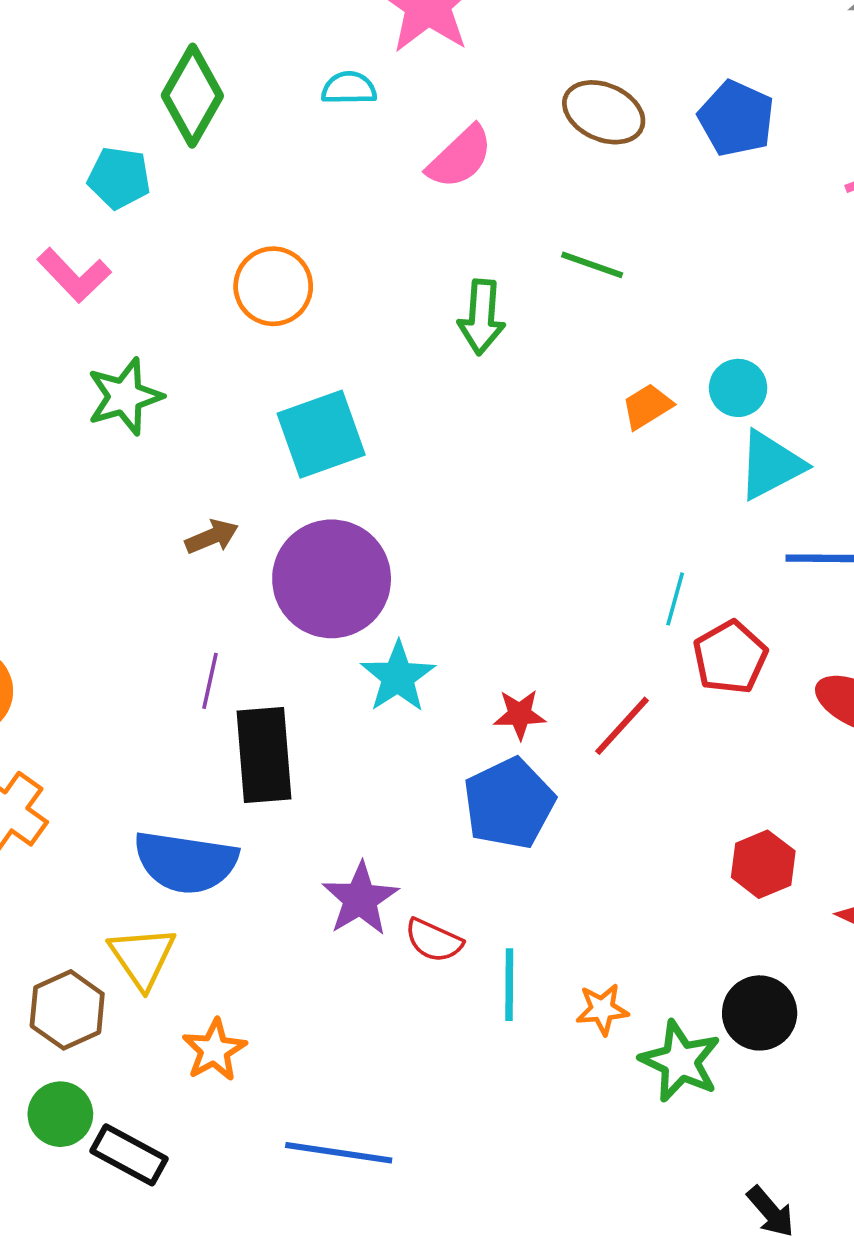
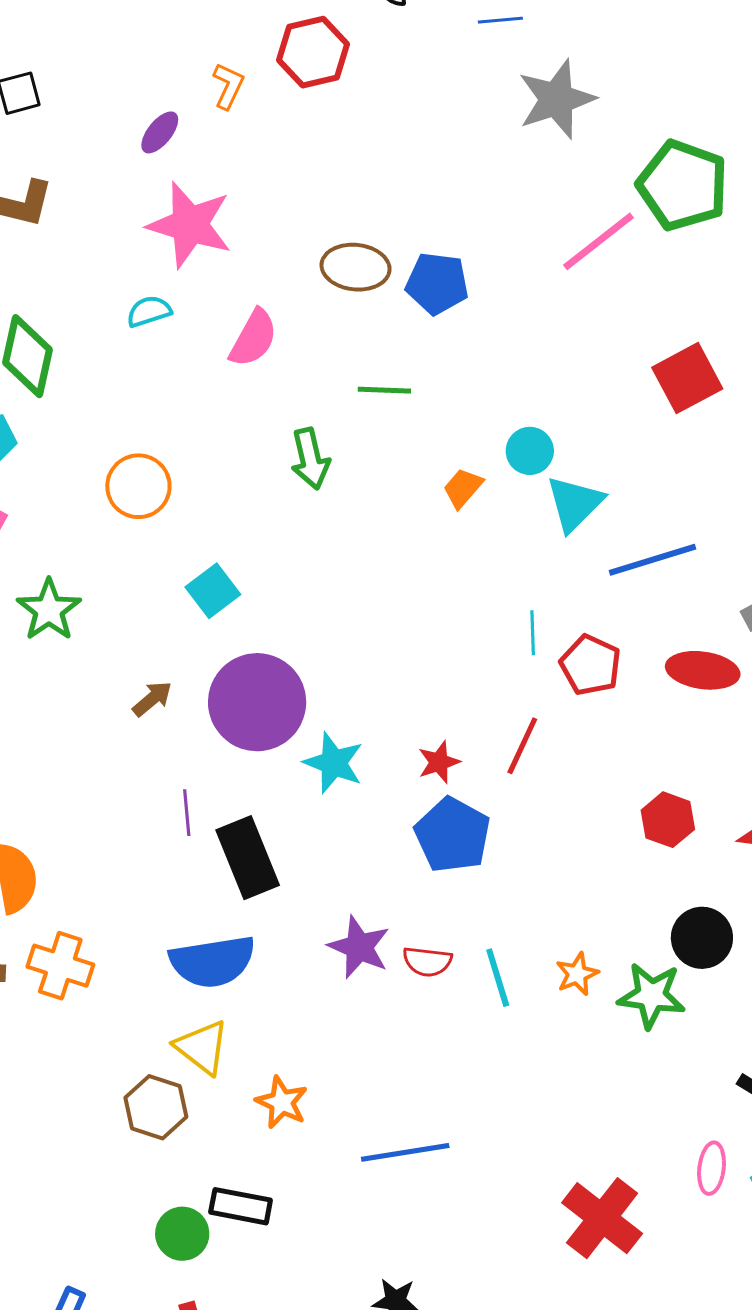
blue pentagon: (736, 118) -> (437, 283), moved
cyan square: (321, 434) -> (213, 591), size x0.7
green circle: (60, 1114) -> (182, 1234), moved

